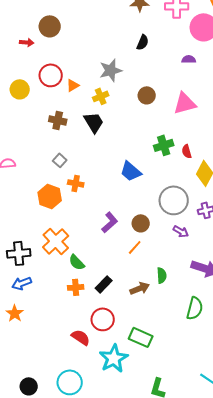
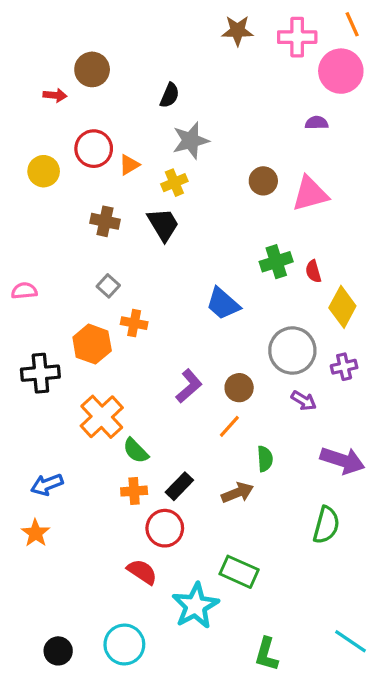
black semicircle: (143, 42) -> (170, 95), moved
brown circle: (147, 95) -> (263, 181), moved
black cross: (19, 253) -> (40, 373), moved
green semicircle: (162, 275) -> (265, 459), moved
red circle: (103, 319) -> (165, 528), moved

